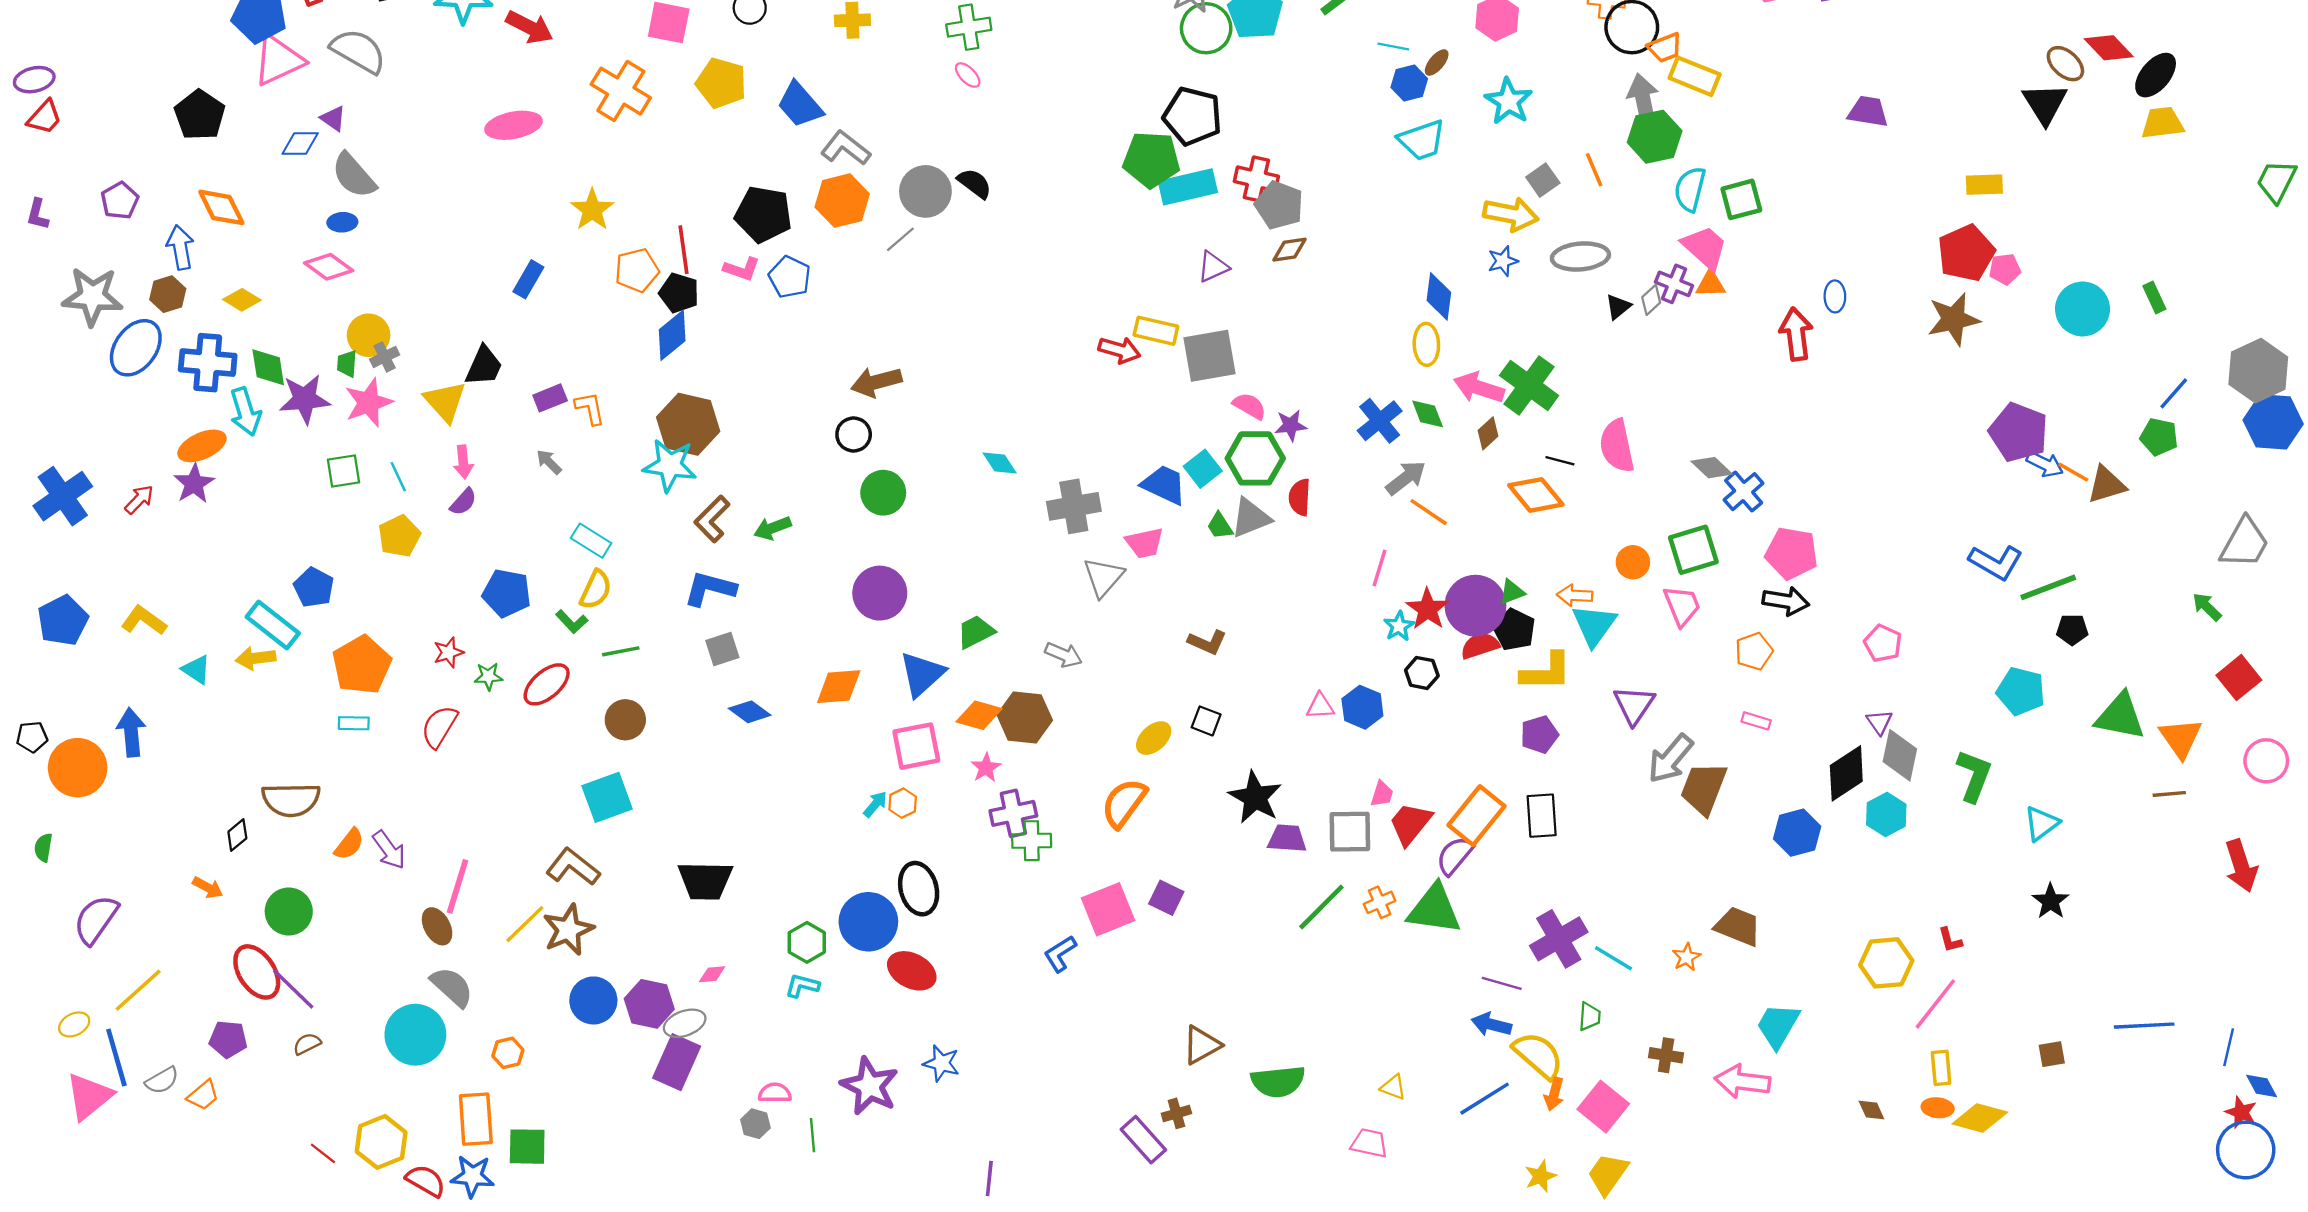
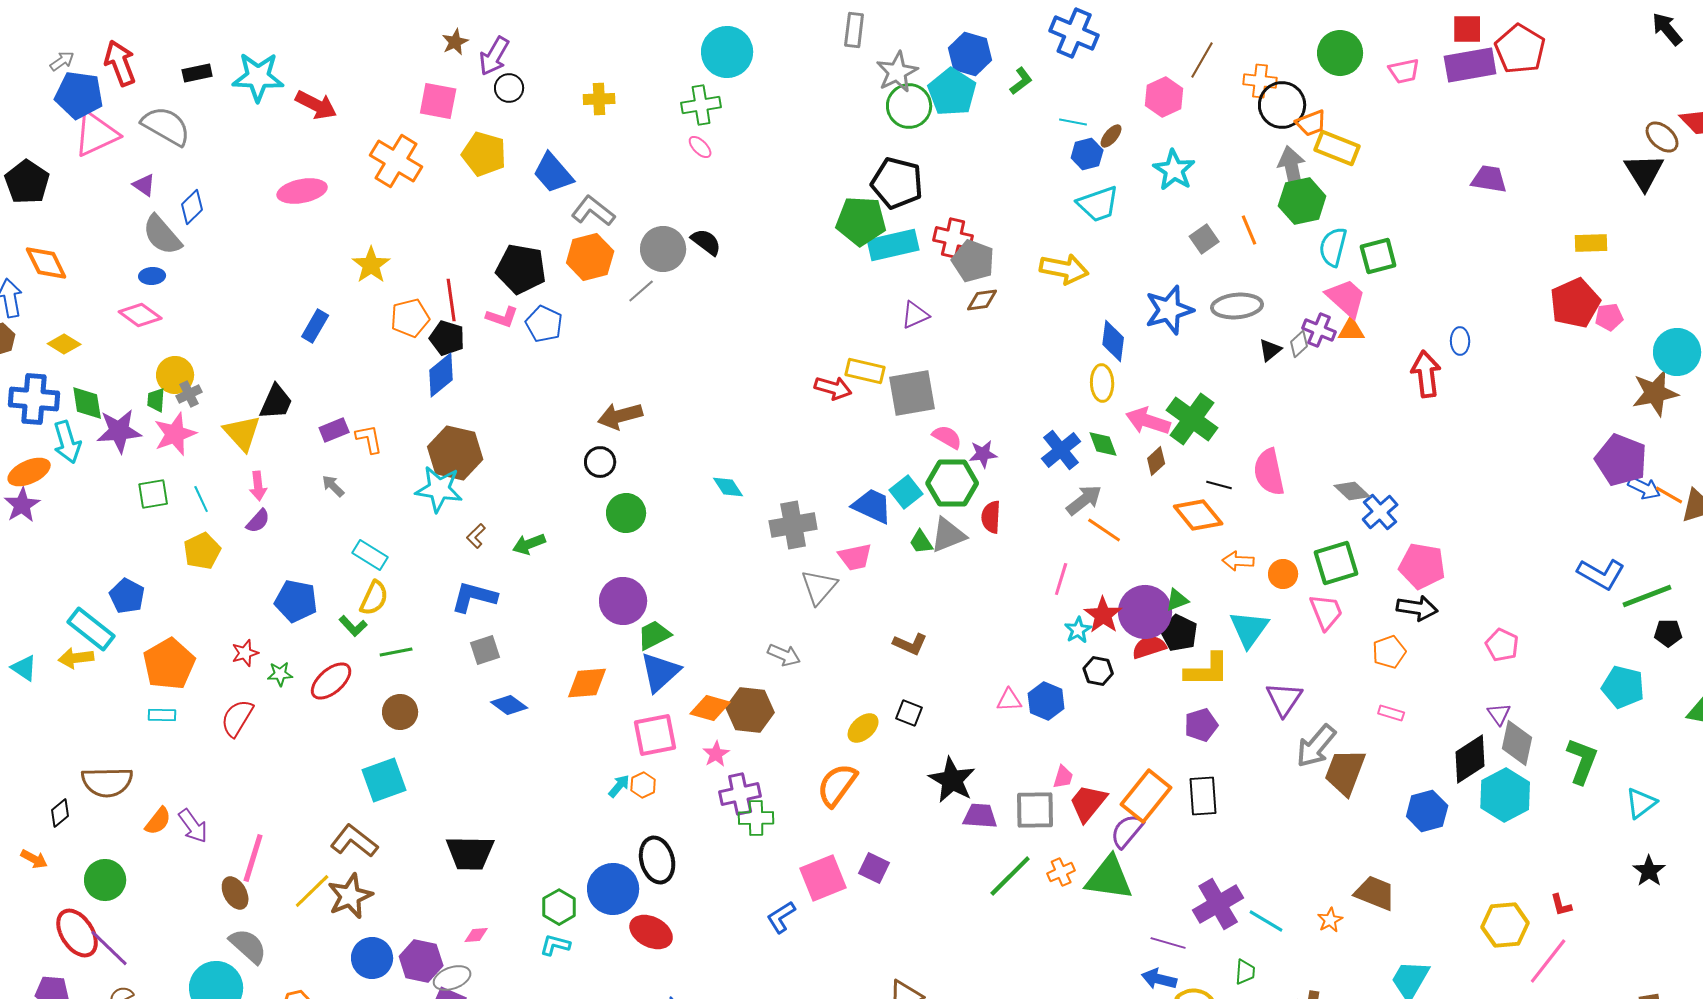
blue diamond: (300, 144) -> (192, 207), moved, turned -44
yellow arrow: (1511, 214) -> (1064, 269), moved
blue star: (1503, 261) -> (1169, 310), size x1.8
brown star: (1954, 319) -> (1655, 393), moved
brown L-shape: (712, 519) -> (476, 536), size x0.6
orange arrow: (1575, 595) -> (1238, 561), moved
green trapezoid: (976, 632) -> (654, 635), moved
cyan hexagon: (1886, 814) -> (1505, 795), size x1.4

